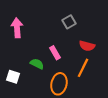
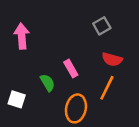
gray square: (69, 22) -> (102, 26), moved
green semicircle: (37, 64) -> (48, 83), turned 32

